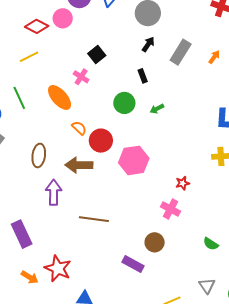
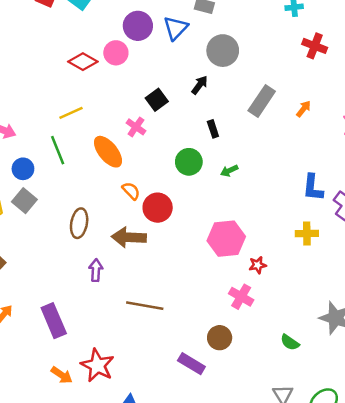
black arrow: (148, 44) -> (200, 85), moved
yellow line: (29, 57) -> (71, 113), moved
pink hexagon: (134, 160) -> (226, 239), moved
purple arrow: (54, 192) -> (96, 270), size x0.7

